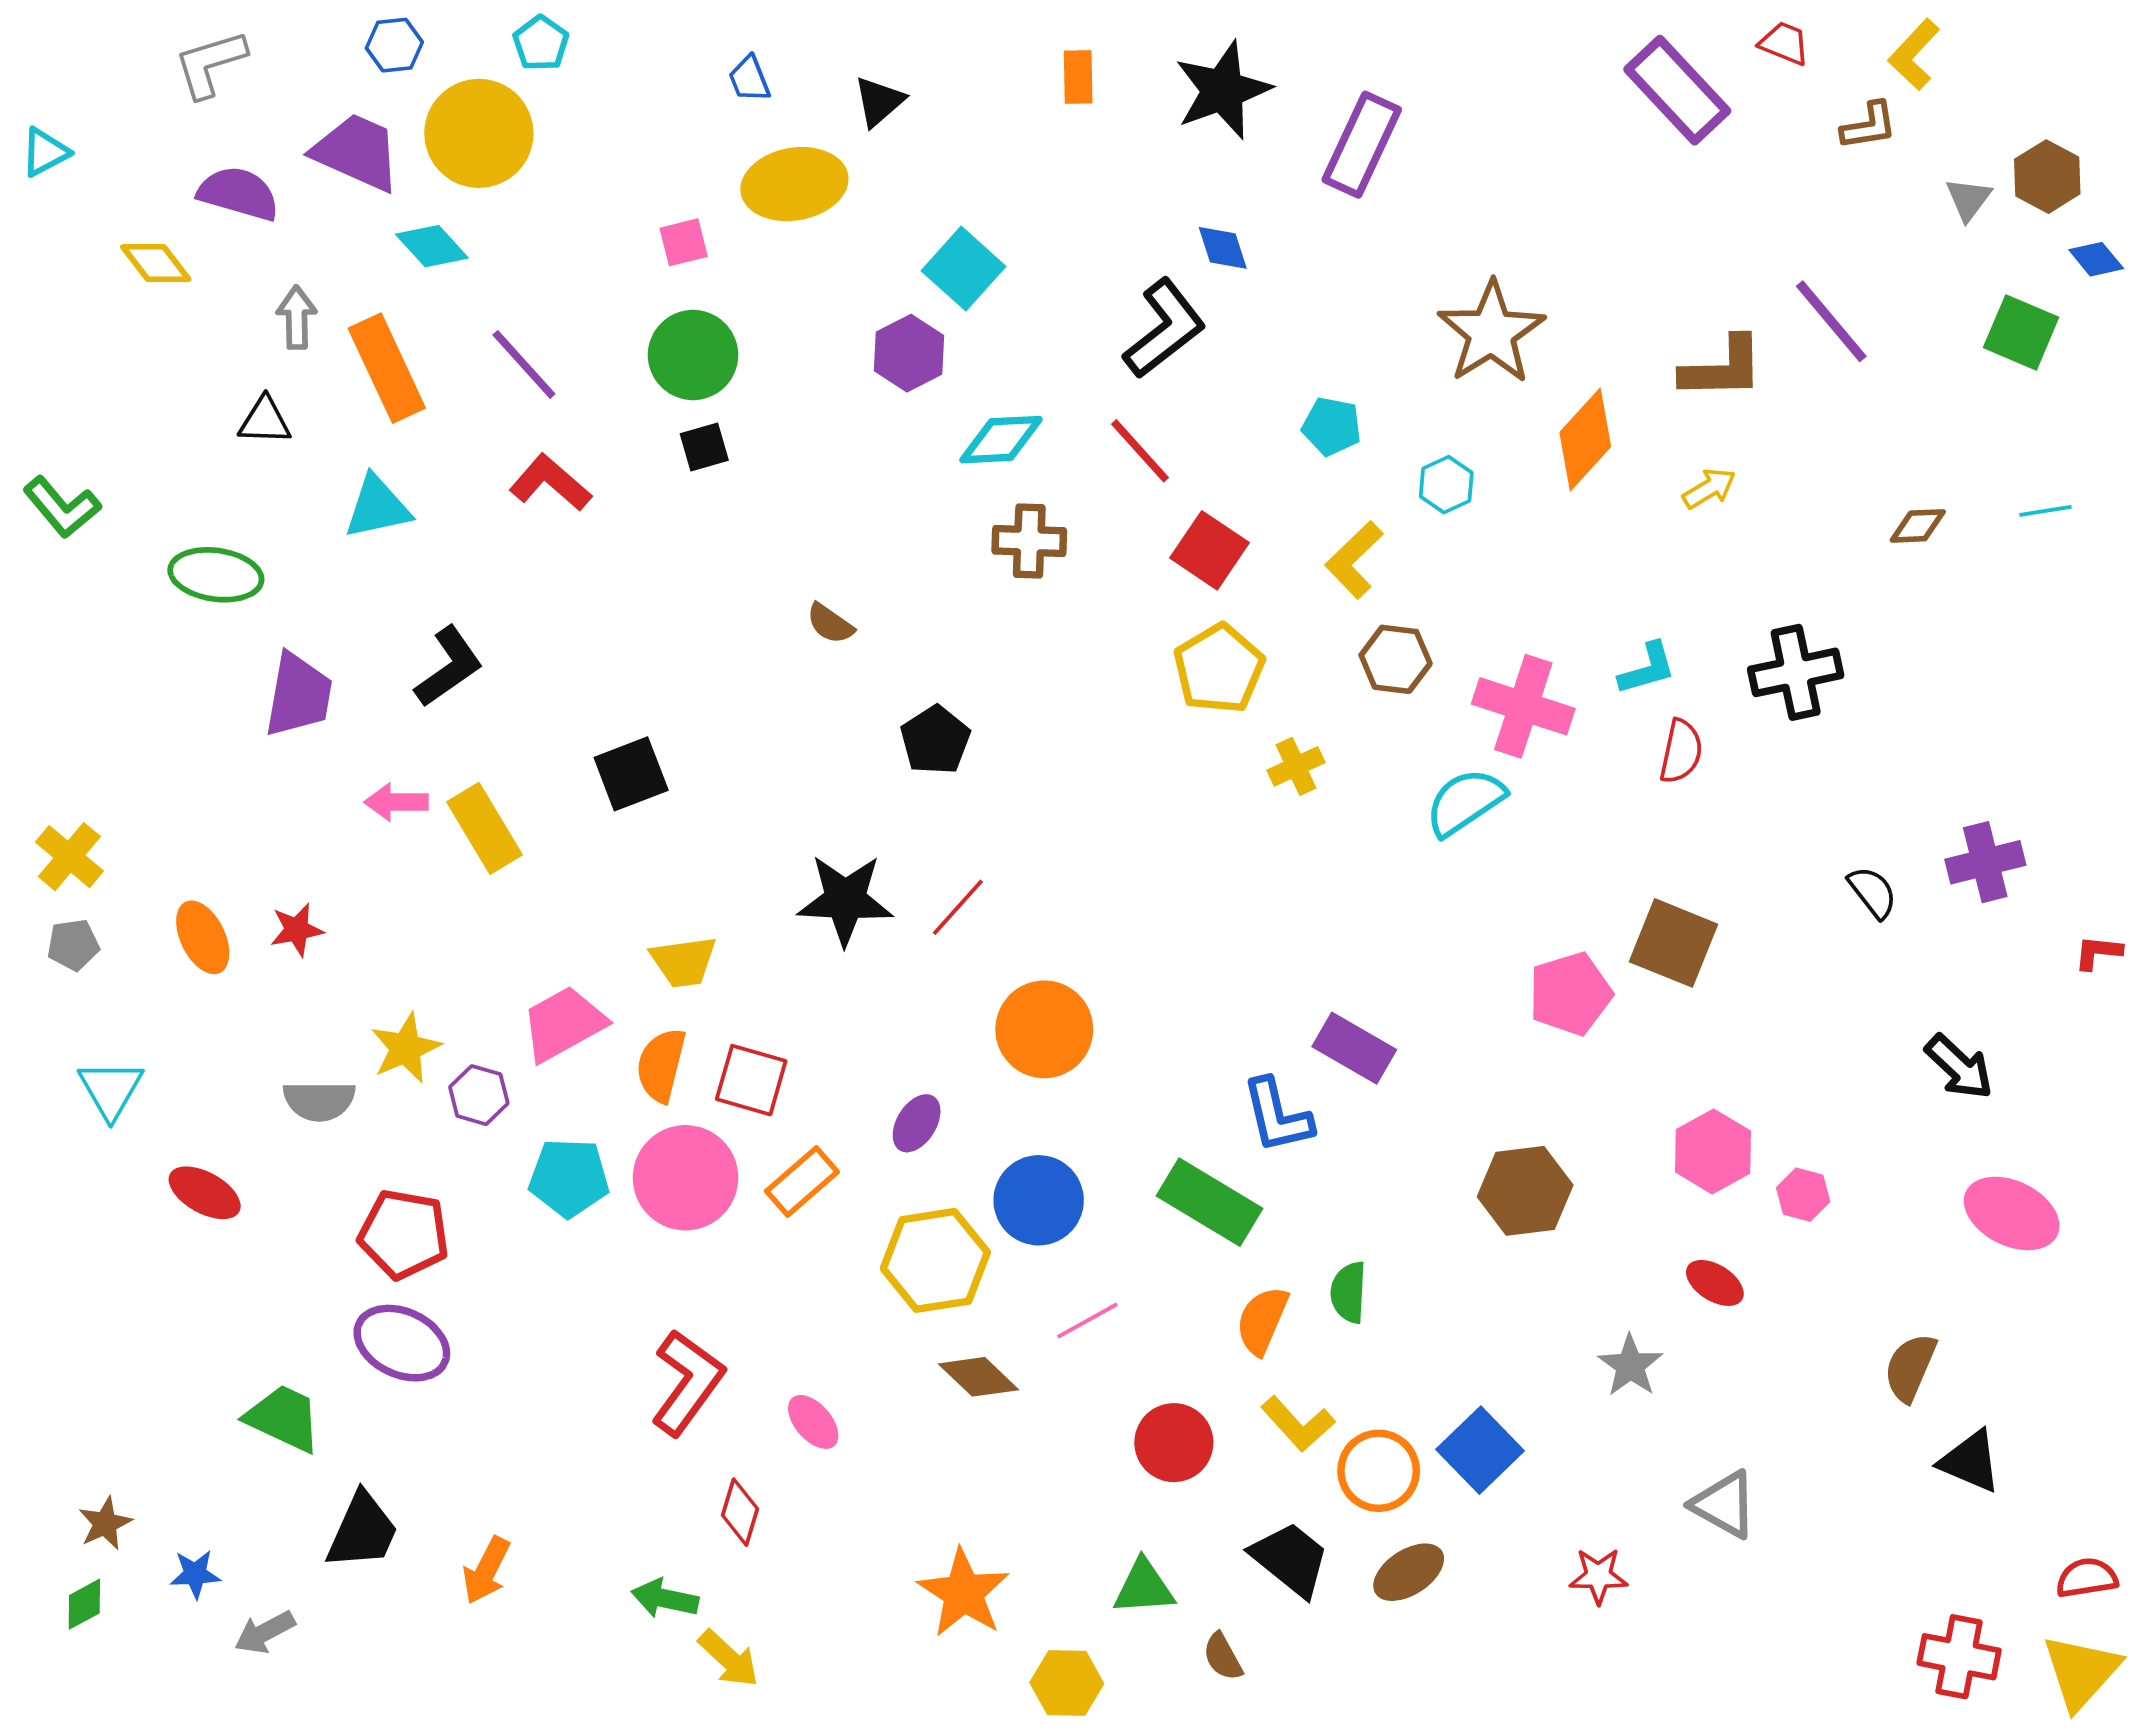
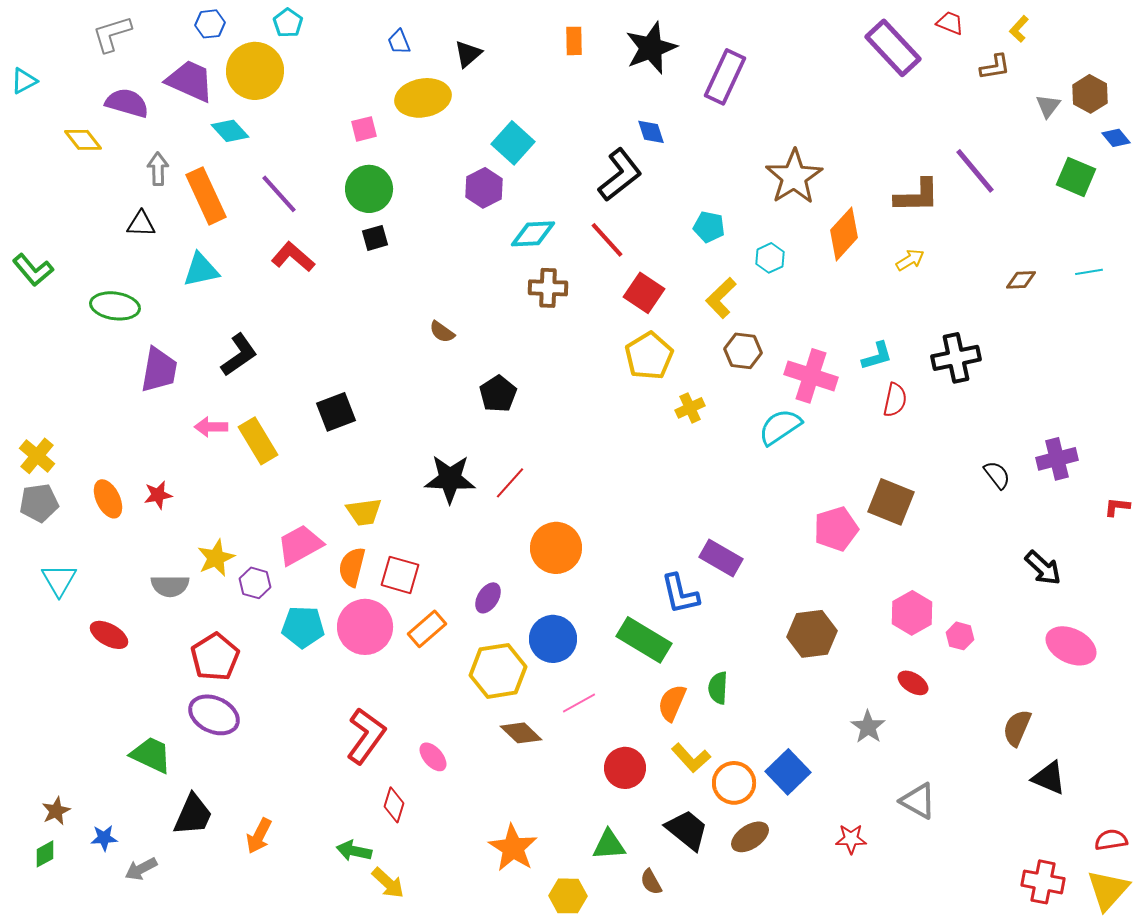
yellow L-shape: (1914, 54) -> (1019, 29), size x0.7
gray pentagon: (73, 945) -> (39, 503), size x1.4
red pentagon: (404, 1234) -> (215, 657), turned 30

